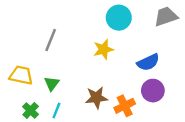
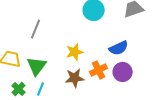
yellow star: (103, 49) -> (75, 52), moved
green triangle: (52, 83) -> (37, 66), size x1.5
orange cross: (125, 106) -> (99, 70), moved

